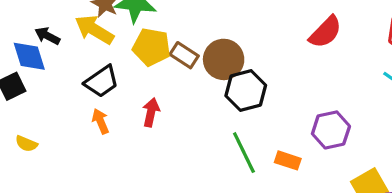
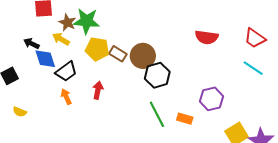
yellow arrow: (94, 30) -> (61, 39), size x0.7
red semicircle: (325, 32) -> (207, 37), turned 55
blue diamond: (29, 56) -> (45, 59), moved

